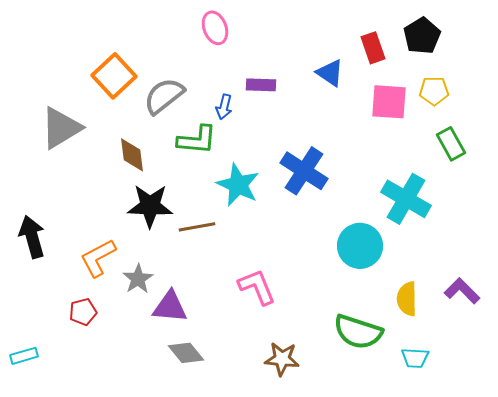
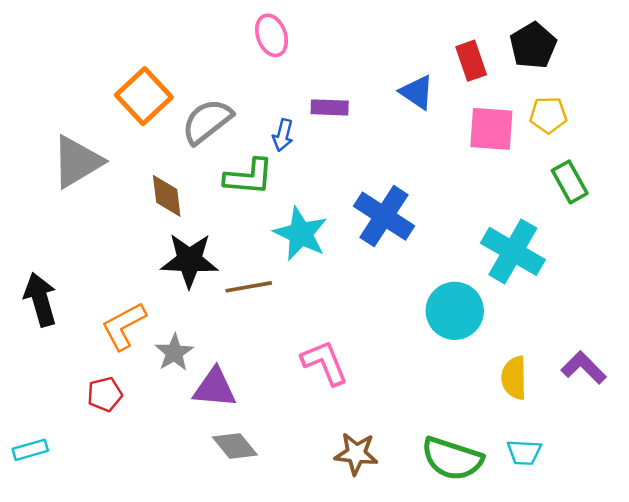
green semicircle: (358, 332) -> (452, 459), moved

